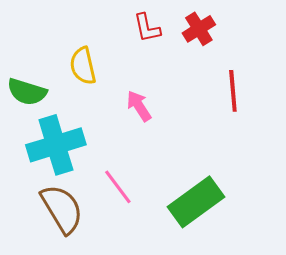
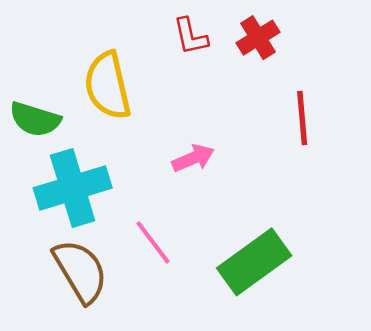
yellow semicircle: (83, 66) -> (108, 86), size x1.4
pink arrow: (139, 106) -> (193, 158), moved, turned 100

